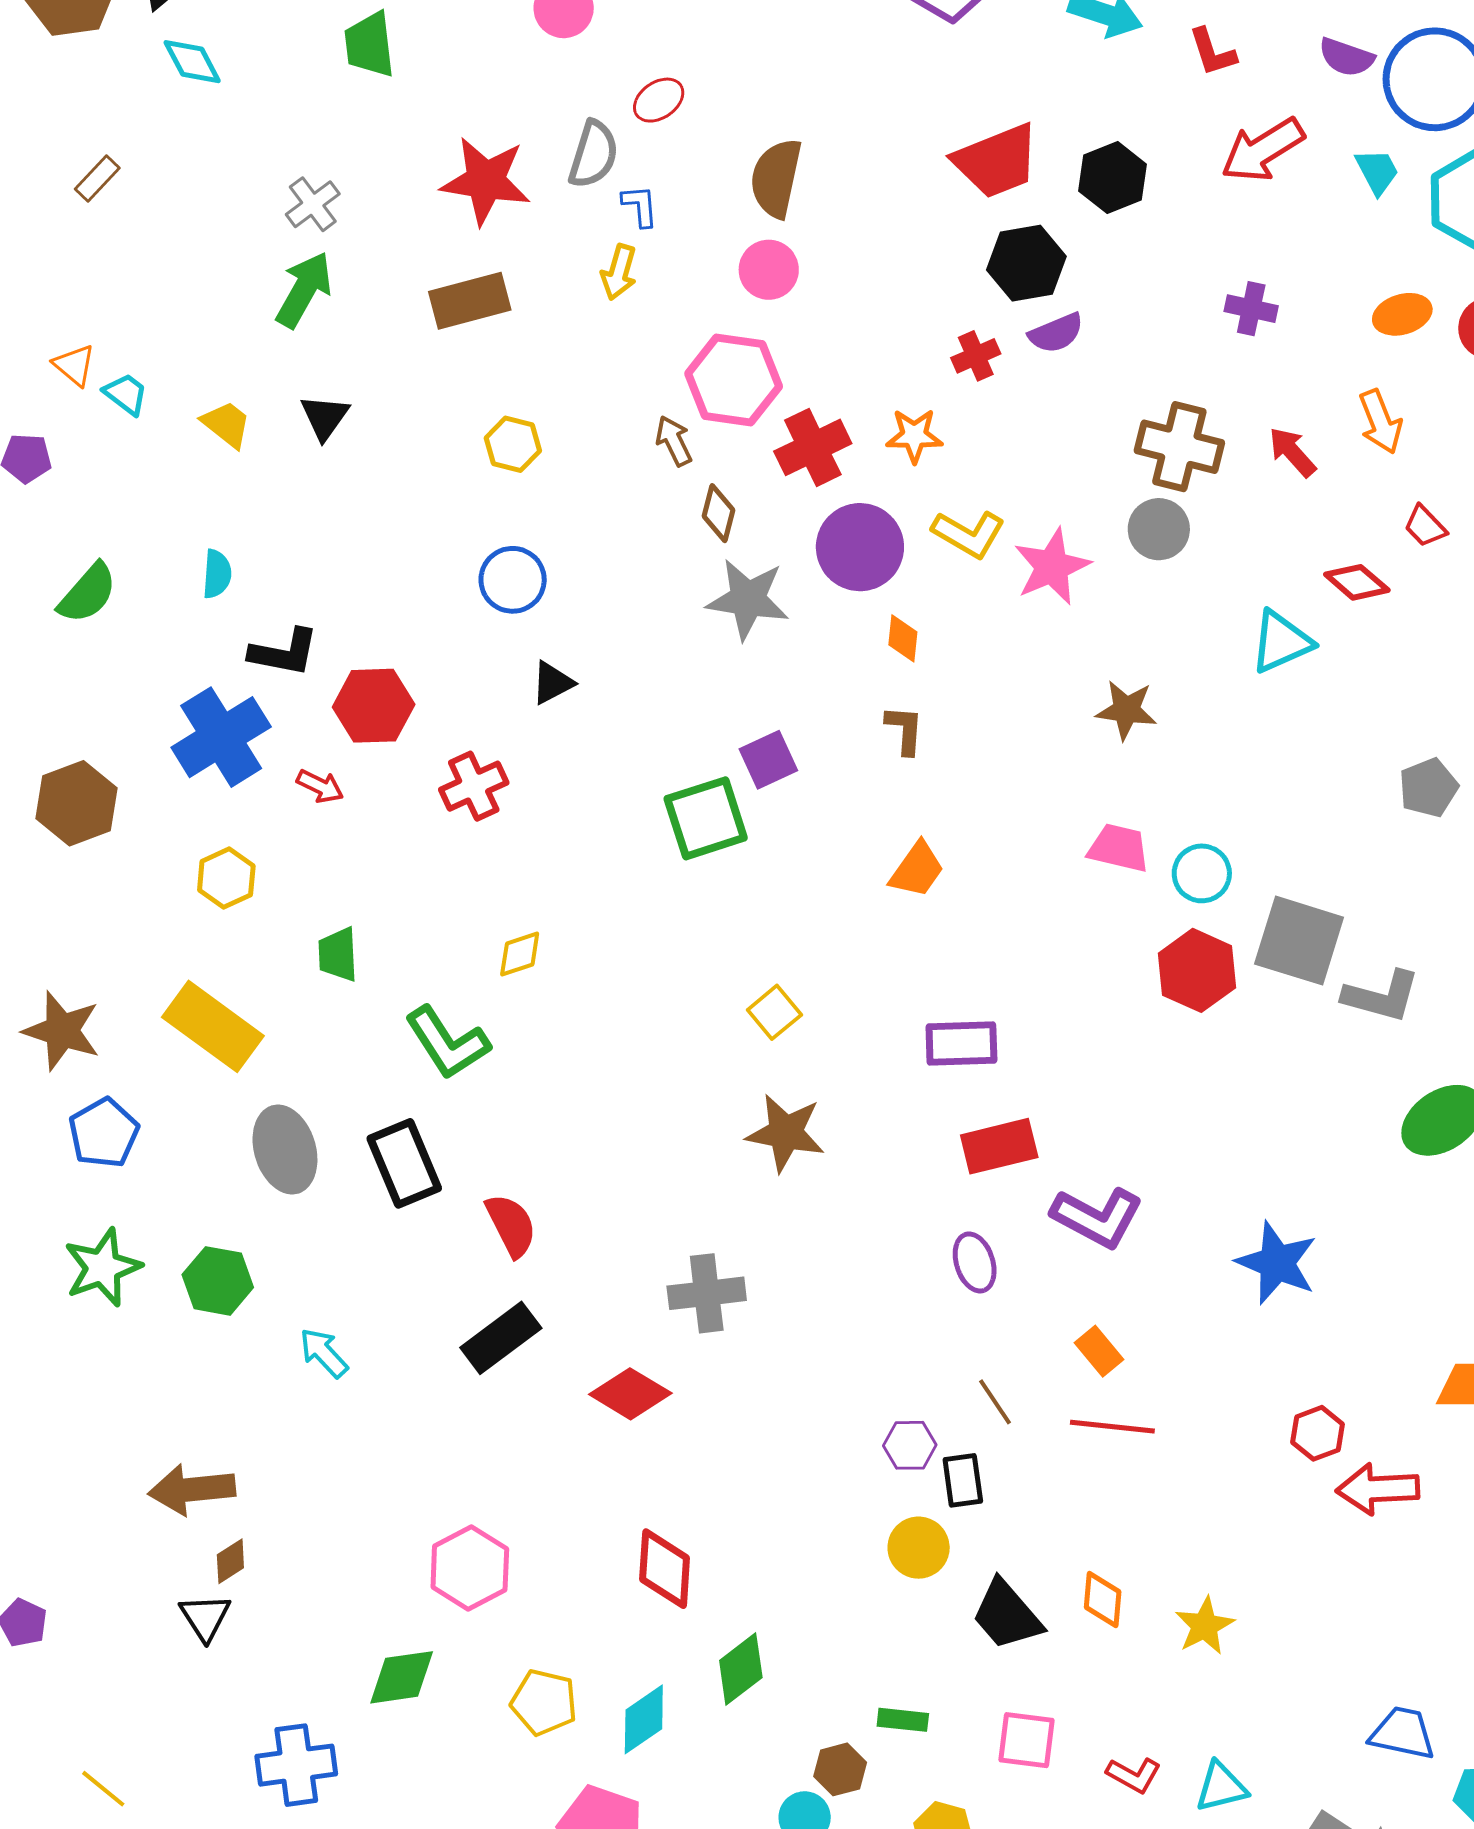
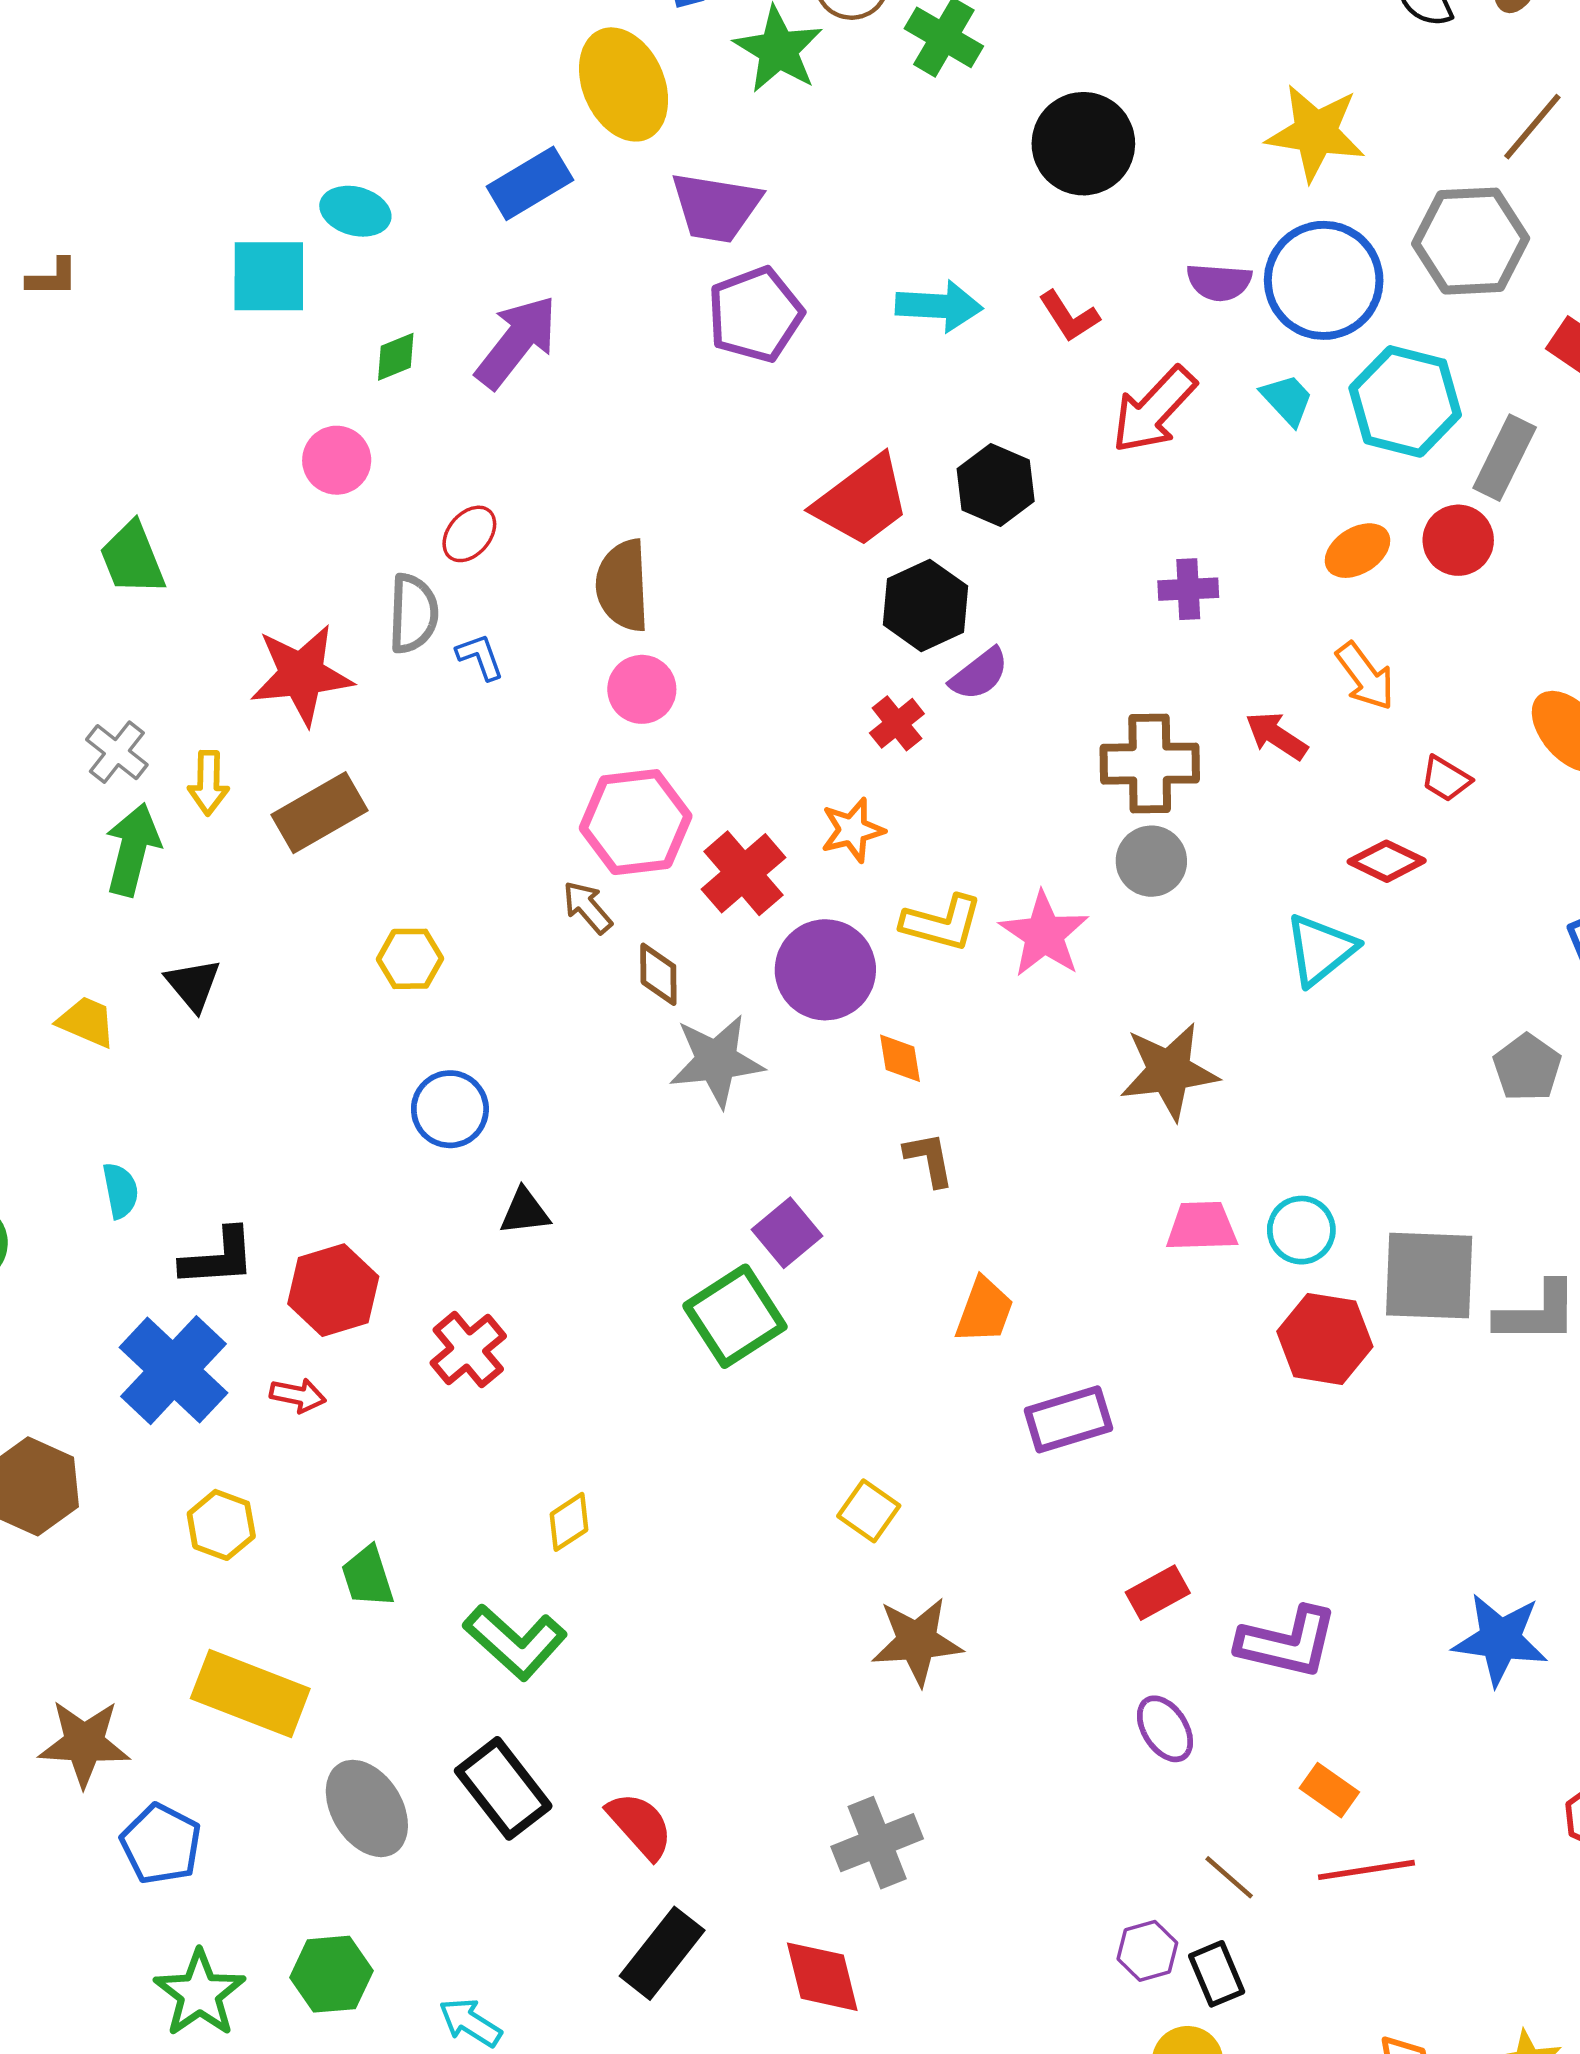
yellow arrow: (619, 272) -> (208, 783), moved
black triangle: (552, 683) -> (525, 1212), turned 36
brown star: (1126, 710) -> (1169, 1071), size x1.4
purple rectangle: (961, 1043) -> (1068, 1419), moved
red rectangle: (999, 1146) -> (1158, 1593), size x0.7
red diamond: (630, 1394) -> (822, 1977), turned 60

